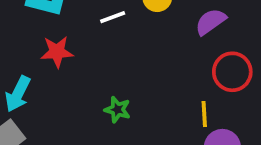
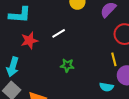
white line: (113, 17) -> (59, 33), moved

